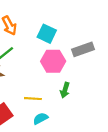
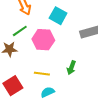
pink hexagon: (53, 61) -> (43, 40), moved

